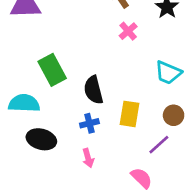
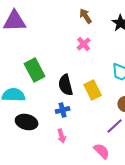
pink cross: (128, 31) -> (84, 44), moved
yellow rectangle: (129, 114) -> (93, 90), moved, turned -36

